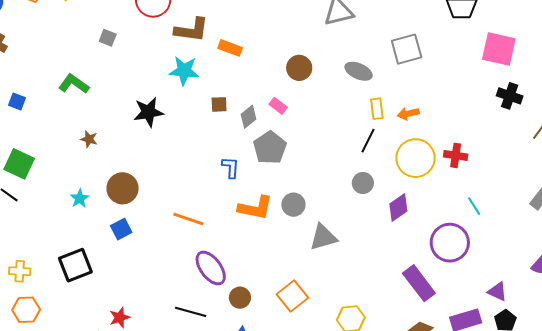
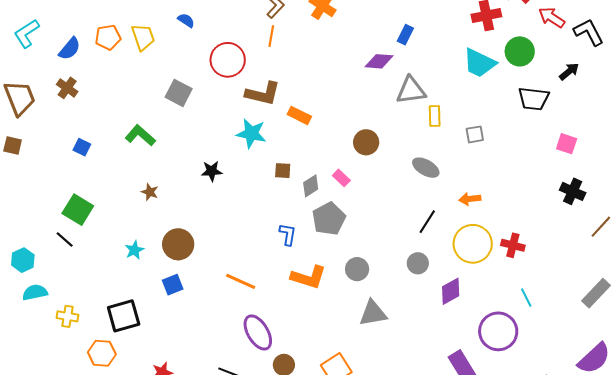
gray square: (108, 38) -> (179, 93), size x1.5
gray square: (407, 49) -> (475, 134), size x0.6
pink square: (499, 49) -> (567, 144), size x0.6
gray ellipse: (359, 71) -> (426, 168), moved
yellow rectangle: (377, 109) -> (435, 116), moved
black star: (148, 112) -> (212, 171), size x0.7
gray circle: (293, 205) -> (357, 269), moved
orange hexagon: (26, 310) -> (102, 353), moved

